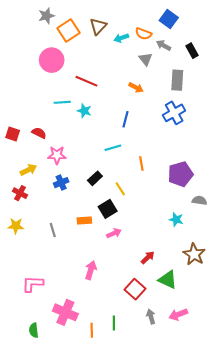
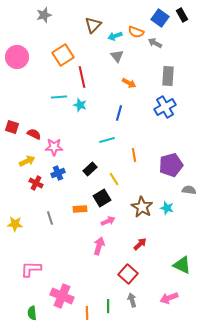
orange square: (69, 31) -> (63, 55), moved
black rectangle: (192, 51) -> (182, 15), moved
gray triangle: (146, 59) -> (117, 56), moved
pink circle: (52, 60) -> (17, 57), moved
red line: (86, 81) -> (82, 77), turned 55
red semicircle: (39, 133) -> (34, 134), moved
red cross: (20, 193) -> (36, 183), moved
yellow star: (16, 226) -> (15, 224), moved
brown star: (194, 254) -> (142, 207), moved
pink arrow: (91, 270) -> (99, 246), moved
green triangle: (168, 280) -> (182, 265), moved
gray arrow: (151, 317) -> (132, 300), moved

